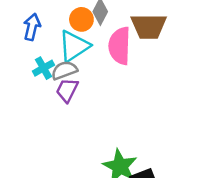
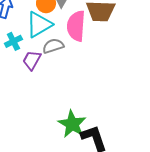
gray semicircle: (64, 70) -> (53, 46), moved

